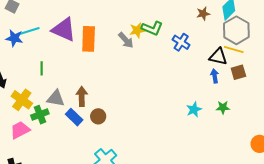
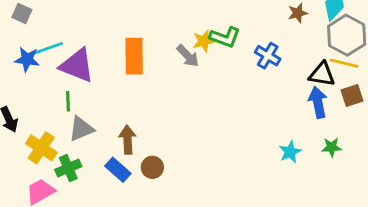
purple triangle: (64, 30) -> (77, 65), moved
blue arrow: (215, 76) -> (318, 102), size x1.5
gray triangle: (56, 98) -> (81, 129), moved, turned -30

